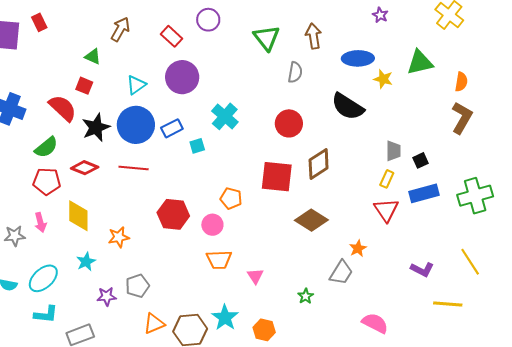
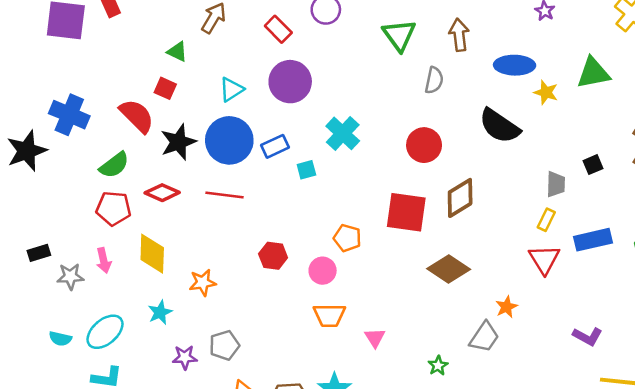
black square: (420, 160) -> (593, 165), moved
red hexagon: (173, 214) -> (273, 256), size x0.7

